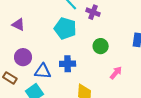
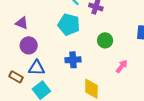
purple circle: (23, 57) -> (29, 45), moved
blue triangle: (43, 71) -> (37, 68), moved

